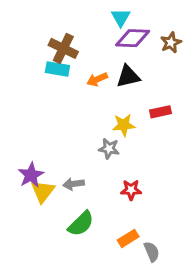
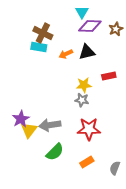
gray star: (109, 149) -> (82, 100), moved
gray arrow: (74, 184) -> (50, 125), size x1.5
red star: (131, 190) -> (89, 129), size x1.6
gray semicircle: (152, 252) -> (115, 168), moved, turned -136

